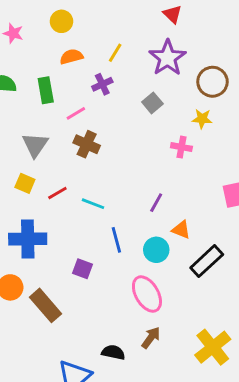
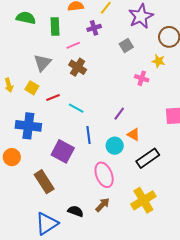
purple square: (83, 269) -> (63, 151), size x1.6
brown rectangle: (46, 305) -> (44, 182), moved
yellow cross: (213, 347) -> (143, 200), moved

